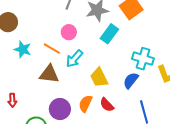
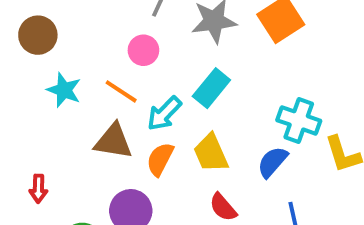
pink circle: (69, 32) -> (143, 50), moved
cyan rectangle: (109, 34) -> (211, 88), moved
orange semicircle: (85, 104) -> (160, 159), moved

